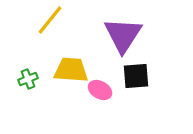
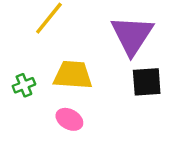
pink ellipse: (100, 90) -> (69, 119), moved

